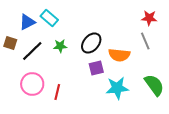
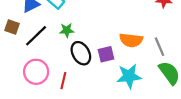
gray line: (145, 41) -> (160, 47), moved
black ellipse: (91, 43) -> (81, 53), moved, turned -70

